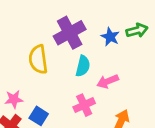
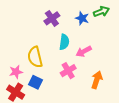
purple cross: (70, 33) -> (52, 18), size x0.7
yellow semicircle: (38, 59) -> (35, 57), moved

